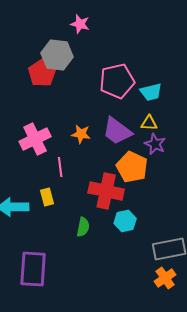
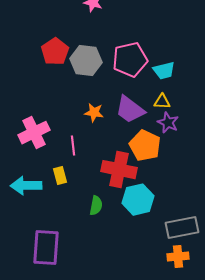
gray hexagon: (57, 55) -> (86, 61), moved
pink cross: (35, 139) -> (34, 133), moved
cyan hexagon: (125, 221) -> (138, 200), size x1.4
orange cross: (165, 278) -> (178, 257), turned 30

